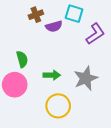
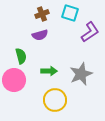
brown cross: (36, 15) -> (42, 14), moved
purple semicircle: (54, 26) -> (40, 35), moved

